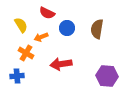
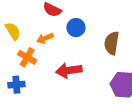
yellow semicircle: (21, 25) -> (13, 31), moved
brown semicircle: (97, 29) -> (112, 43), moved

